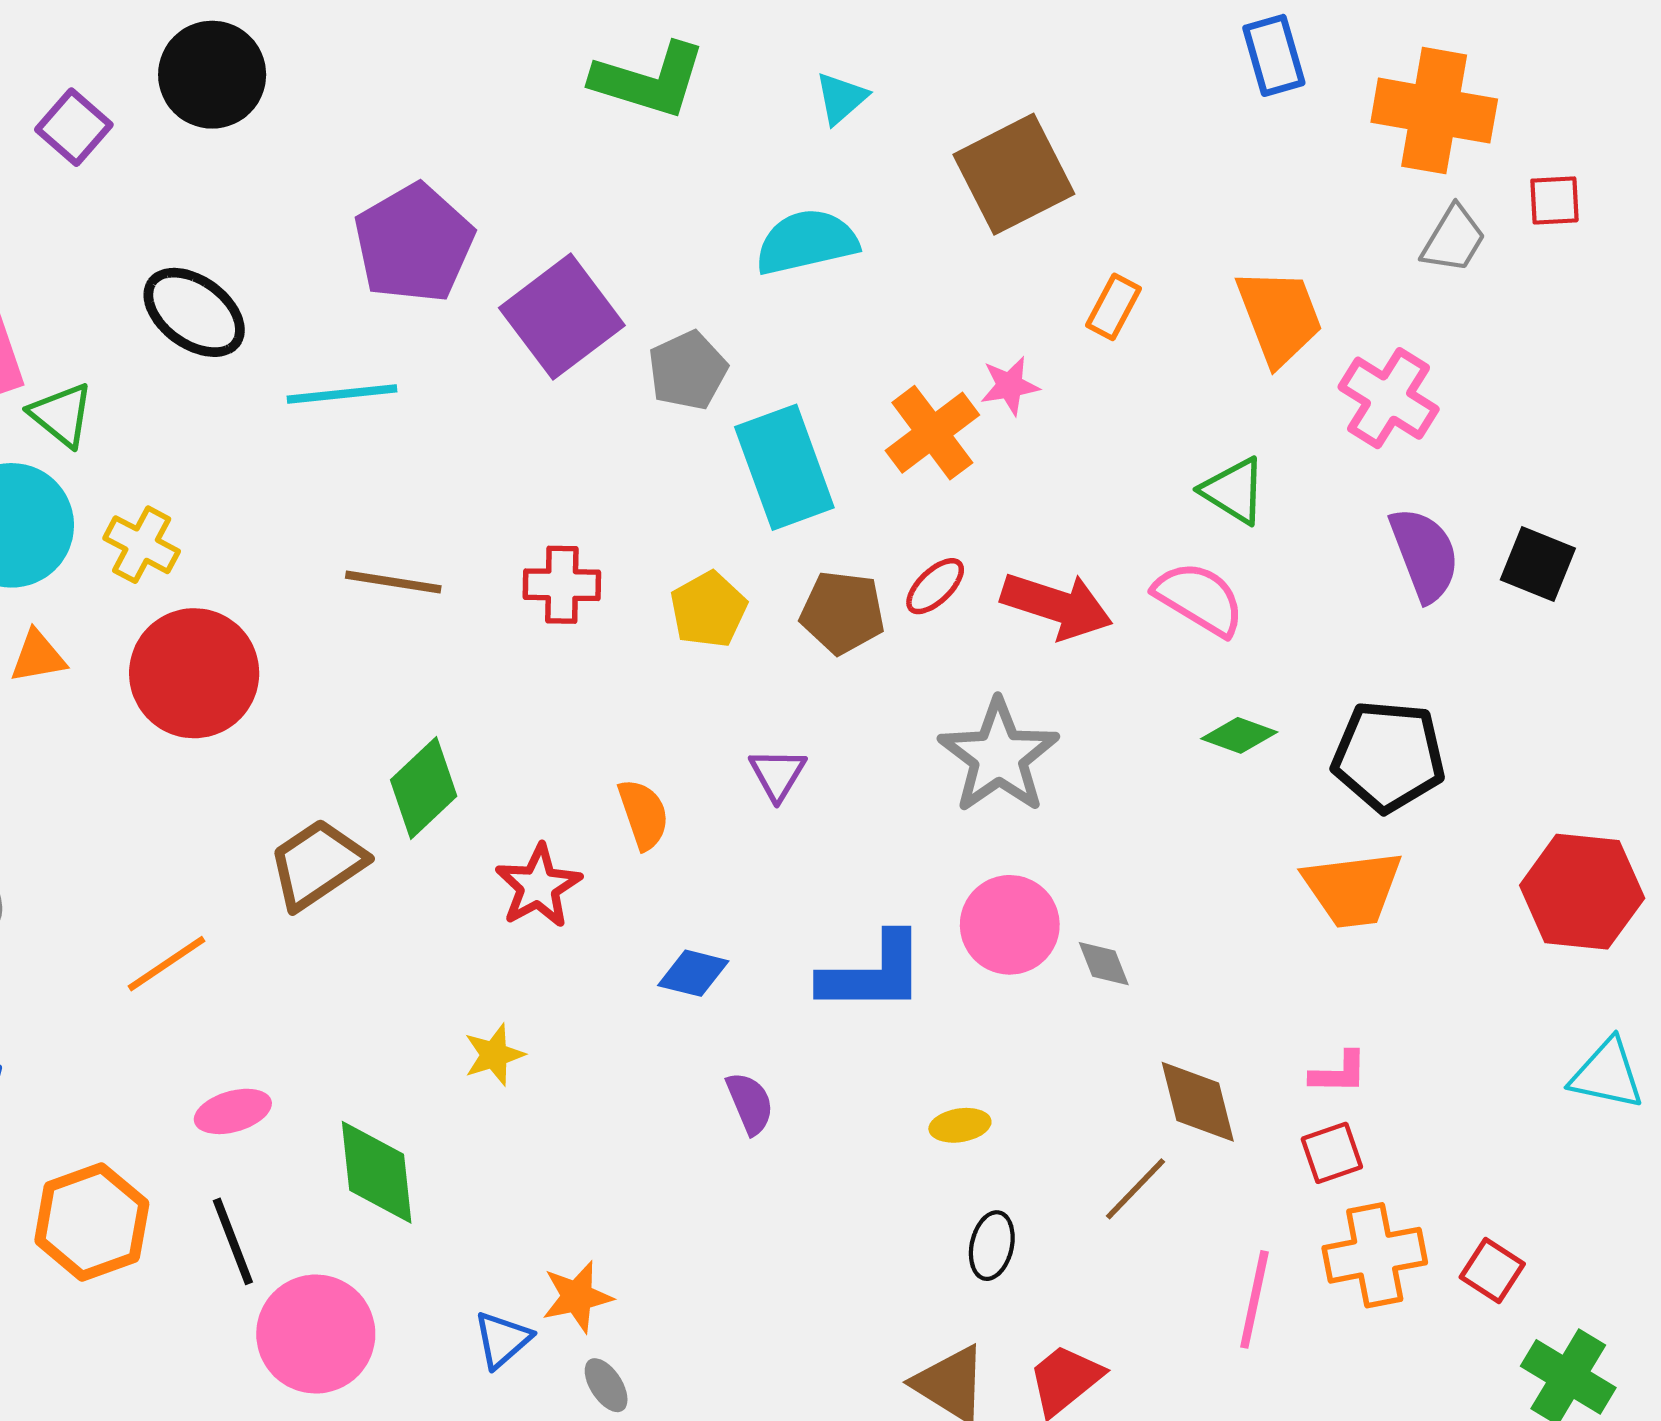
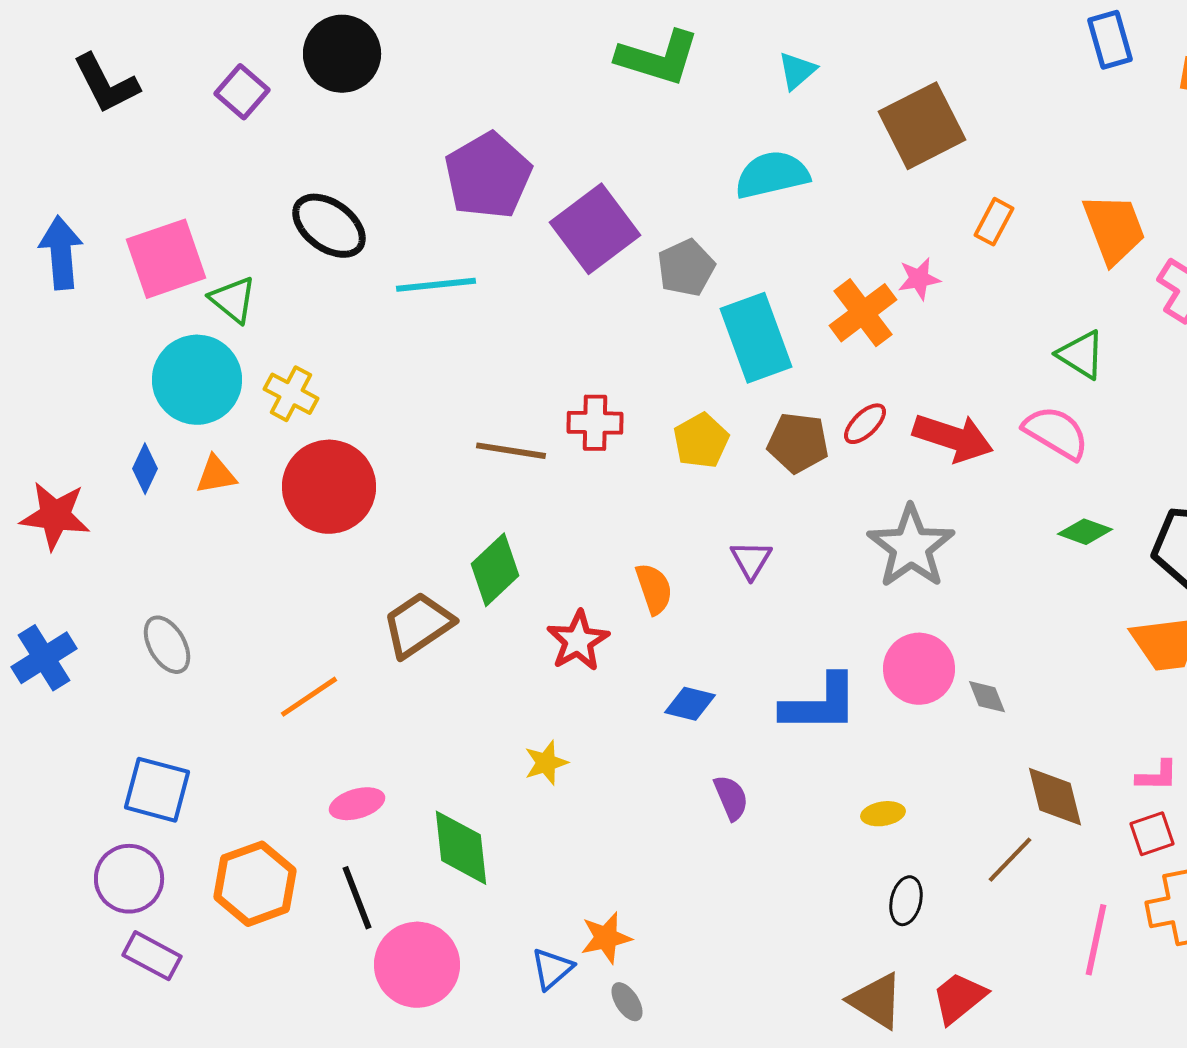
brown line: (393, 582) -> (511, 451), moved

